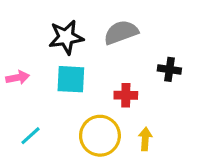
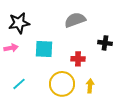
black star: (66, 37) -> (19, 23), moved

